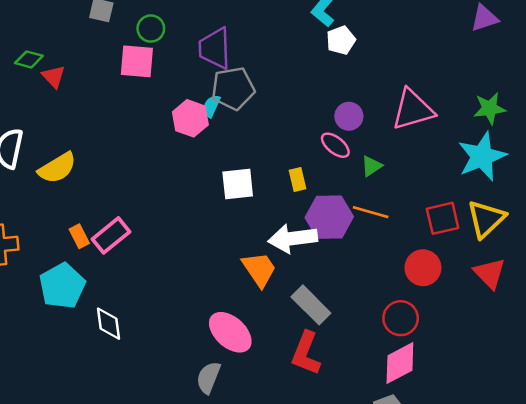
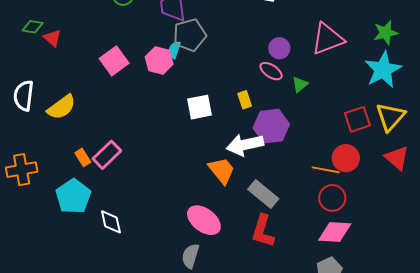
pink square: (137, 61) -> (114, 61), moved, turned -36
orange line: (371, 212) -> (326, 170), moved
pink diamond: (400, 363) -> (335, 232), turned 36

